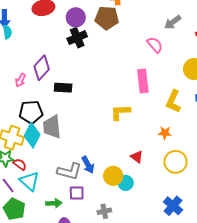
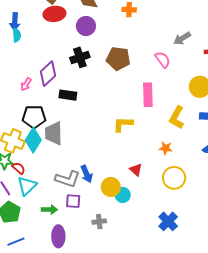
brown pentagon: (107, 18) -> (118, 59), moved
black cross: (77, 38) -> (80, 57), moved
cyan triangle: (29, 181) -> (27, 186), turned 30

